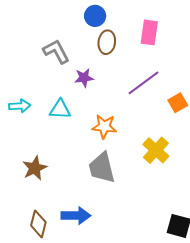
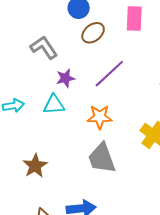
brown ellipse: (107, 42) -> (93, 33), turned 50
purple star: (84, 78) -> (65, 78), moved
purple line: (143, 83) -> (109, 74), moved

